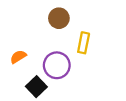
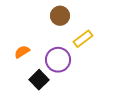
yellow rectangle: (84, 43) -> (83, 39), turned 42

